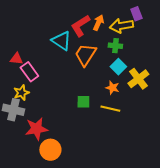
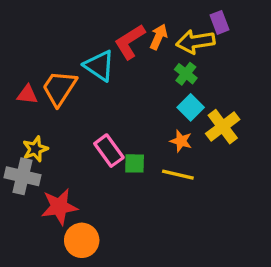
green cross: (115, 46) -> (186, 74), turned 32
orange trapezoid: (85, 55) -> (59, 88), moved
pink rectangle: (29, 72) -> (109, 151), moved

